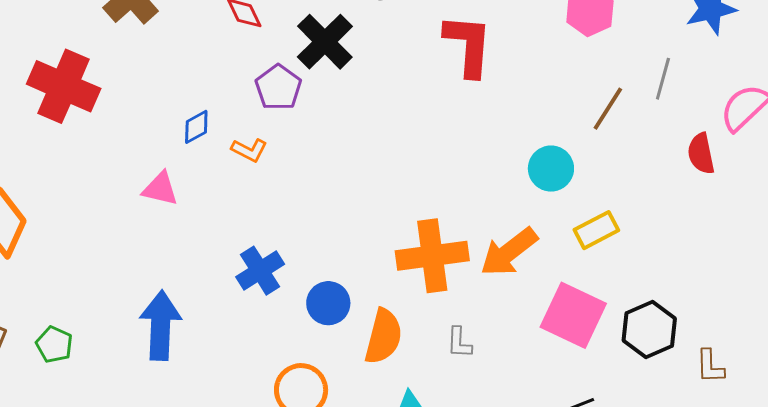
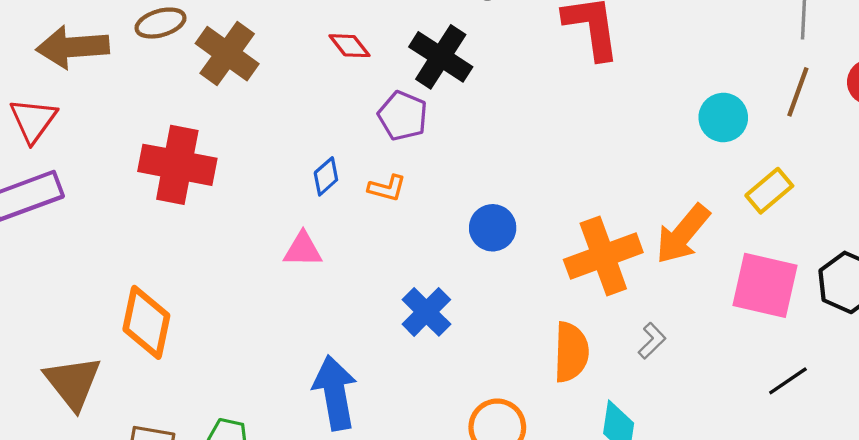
brown line: (608, 109) -> (798, 92), moved
cyan circle: (551, 169) -> (723, 117), moved
blue circle: (328, 303) -> (493, 228), moved
gray L-shape: (459, 343) -> (652, 341), turned -124

